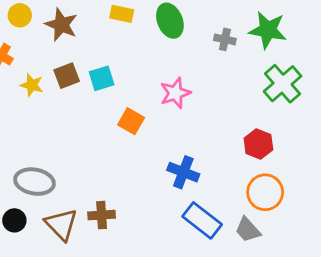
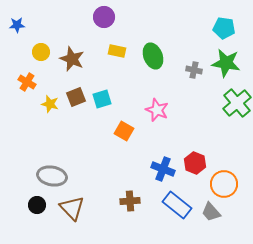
pink star: (175, 93) -> (157, 110), turned -30
red hexagon: (258, 144) -> (195, 163), moved
brown cross: (102, 215) -> (130, 201), moved

